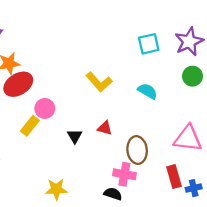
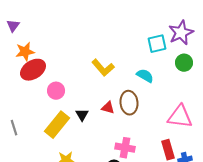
cyan square: (149, 44) -> (157, 44), moved
yellow rectangle: (30, 126) -> (57, 125), moved, size x1.5
brown ellipse: (137, 150) -> (129, 103), moved

